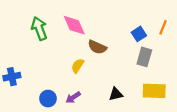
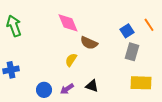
orange line: (163, 27) -> (149, 25), turned -56
green arrow: (39, 28) -> (14, 26), moved
black triangle: (116, 94) -> (92, 86), moved, turned 32

